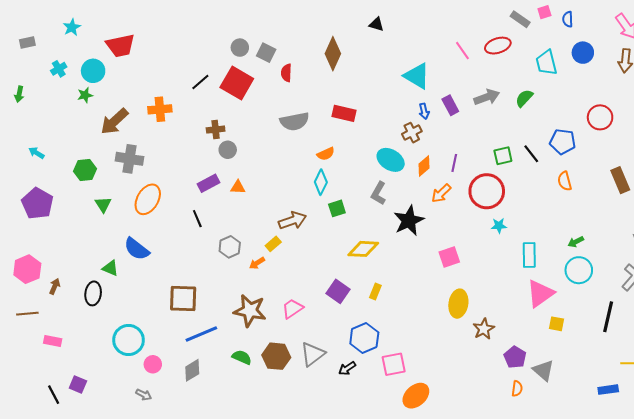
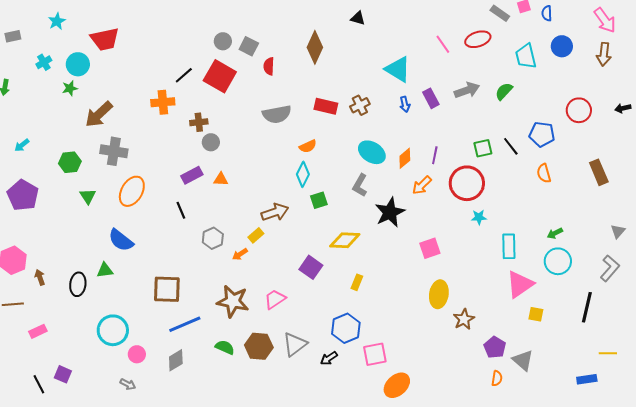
orange cross: (160, 109) -> (163, 102), moved
brown cross: (412, 133) -> (360, 105), moved
cyan arrow: (36, 153) -> (22, 145), turned -70
green triangle: (110, 268) -> (105, 270), moved, turned -30
brown arrow: (55, 286) -> (40, 277), turned -42
purple square: (338, 291) -> (311, 267), moved
pink rectangle: (53, 341) -> (38, 331), turned -36

